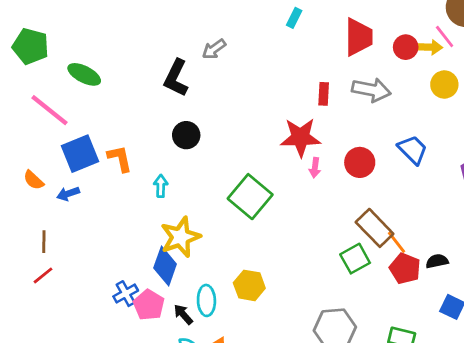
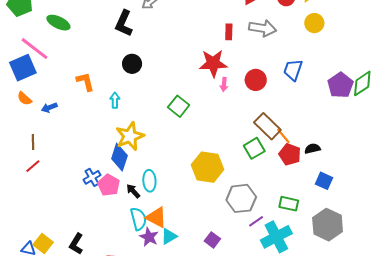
blue trapezoid: (413, 150) -> (293, 70), turned -115
blue square: (80, 154) -> (23, 68), moved
green square: (250, 197) -> (179, 106), size x0.7
yellow hexagon: (249, 285) -> (208, 167), moved, size x1.4

